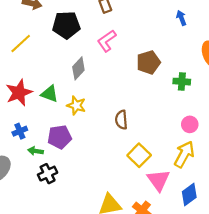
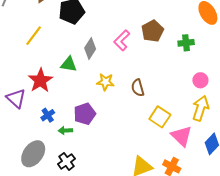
pink L-shape: (107, 41) -> (122, 40), moved
green triangle: (49, 94) -> (69, 64), moved
yellow star: (76, 105) -> (105, 82), moved
black cross: (48, 174) -> (66, 161), moved

